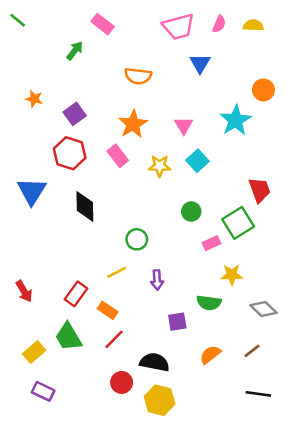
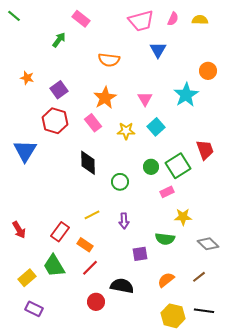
black diamond: (85, 206) -> (88, 163), moved
green square: (238, 223) -> (178, 166), moved
green circle: (137, 239) -> (120, 182), moved
yellow hexagon: (160, 400) -> (173, 316), moved

